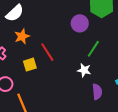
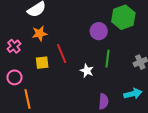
green line: (93, 49) -> (107, 59), turned -36
white star: (84, 70) -> (87, 71), moved

